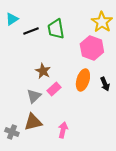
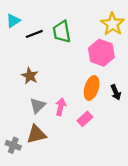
brown star: (43, 71) -> (30, 76), moved
pink rectangle: (54, 89) -> (85, 119), moved
pink arrow: (63, 130) -> (61, 107), moved

